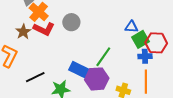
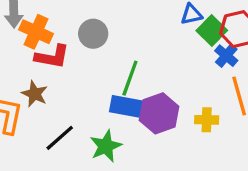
brown star: (23, 32) -> (35, 94), moved
blue cross: (145, 56) -> (226, 56), turned -32
green line: (103, 57) -> (130, 78), moved

